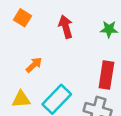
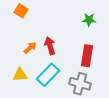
red arrow: (66, 27) -> (50, 46), moved

